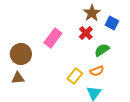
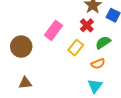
yellow rectangle: (75, 76) -> (76, 48), moved
brown triangle: (18, 78) -> (25, 83), moved

